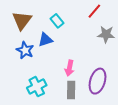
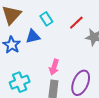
red line: (94, 11) -> (76, 23), moved

